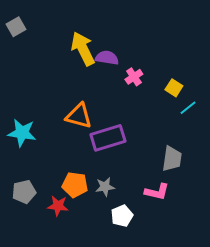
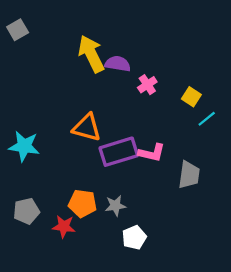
pink L-shape: (157, 192) -> (152, 153), moved

